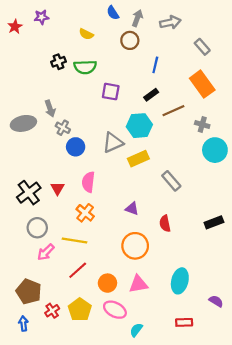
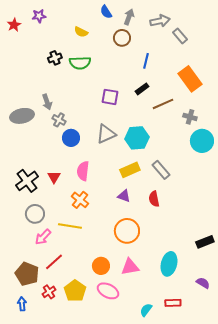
gray rectangle: (202, 47) -> (180, 36), moved
purple square: (111, 92) -> (110, 97), moved
cyan hexagon: (139, 126) -> (137, 138), moved
yellow rectangle: (138, 159) -> (130, 170), moved
black rectangle: (214, 222) -> (205, 242), moved
red semicircle: (165, 223) -> (154, 199), moved
red line: (78, 270) -> (54, 262), moved
cyan semicircle: (136, 330) -> (146, 310), moved

